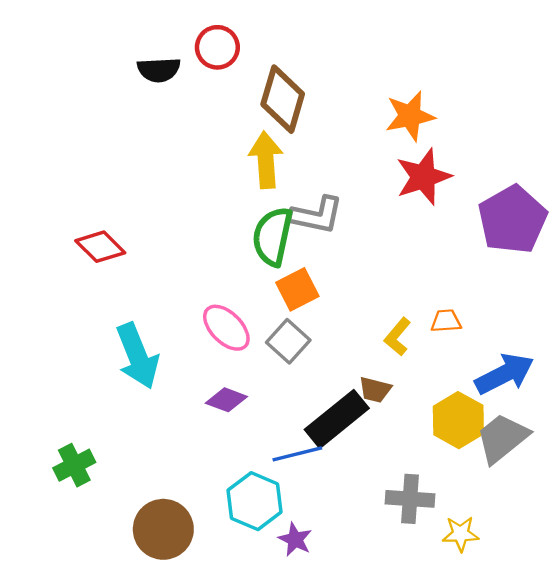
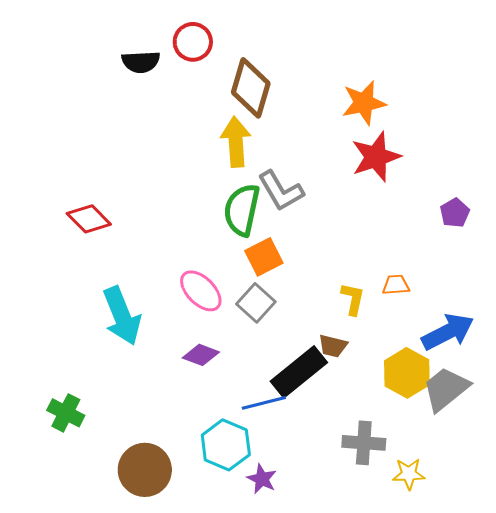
gray L-shape: (316, 215) -> (281, 191), turned 48
purple pentagon: (512, 220) -> (455, 213), moved, size x0.5
yellow L-shape: (398, 337) -> (353, 299), turned 152
green cross: (74, 465) -> (66, 413), turned -36

